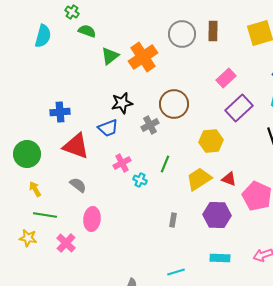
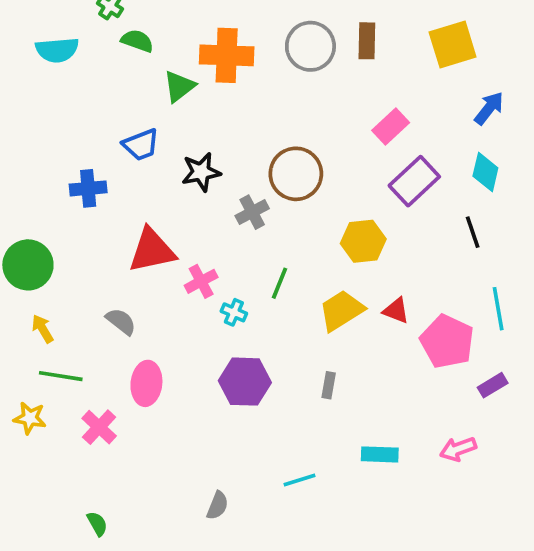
cyan semicircle: (43, 36) -> (57, 50), turned 70
orange cross: (143, 57) -> (227, 55), moved, turned 36
blue trapezoid: (108, 128) -> (141, 145), moved
red triangle: (76, 146) -> (152, 250), moved, turned -32
purple hexagon: (217, 215) -> (245, 382), moved
gray rectangle: (173, 220) -> (329, 385), moved

